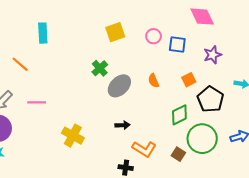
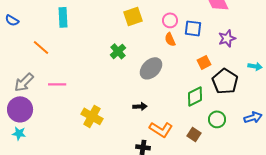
orange semicircle: (154, 81) -> (170, 39), moved
gray ellipse: (119, 86) -> (151, 68), moved
green circle: (202, 139) -> (217, 119), size x0.6

